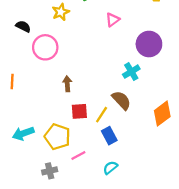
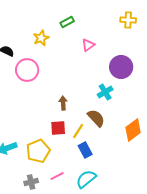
brown arrow: (67, 84) -> (63, 103), moved
yellow pentagon: (57, 137) -> (38, 151), turned 30
pink line: (78, 155) -> (57, 176), moved
cyan semicircle: (110, 168) -> (86, 179), size x1.5

